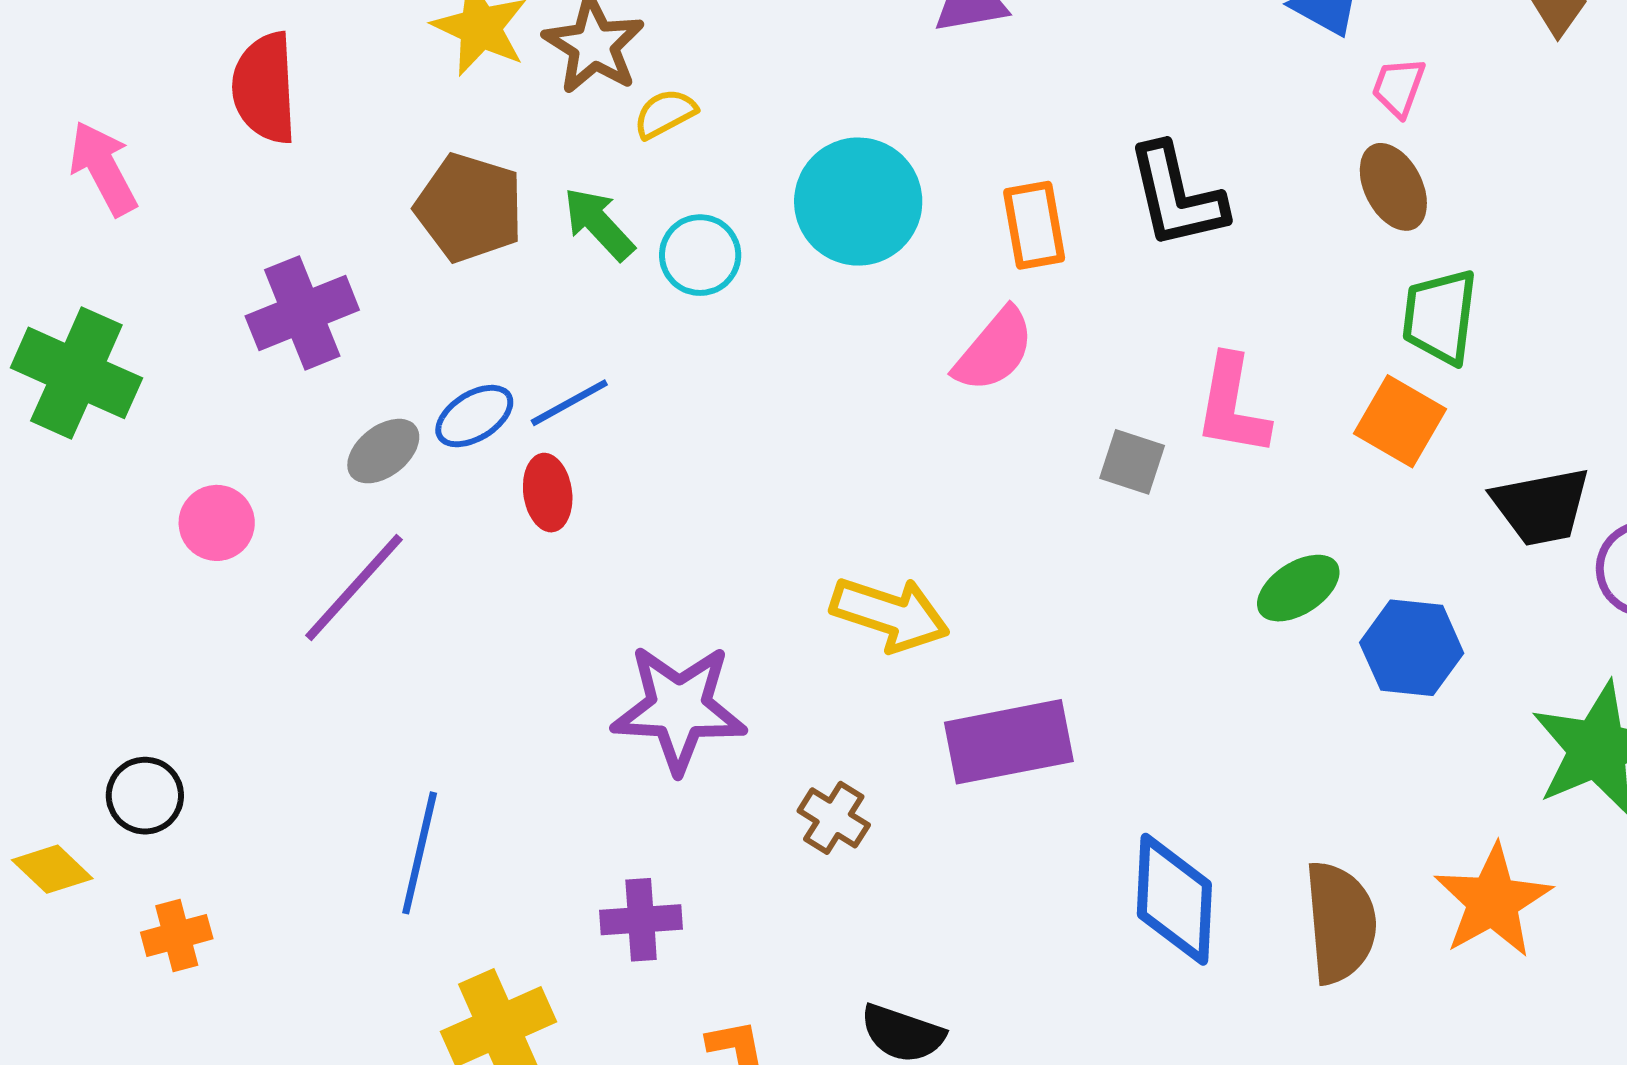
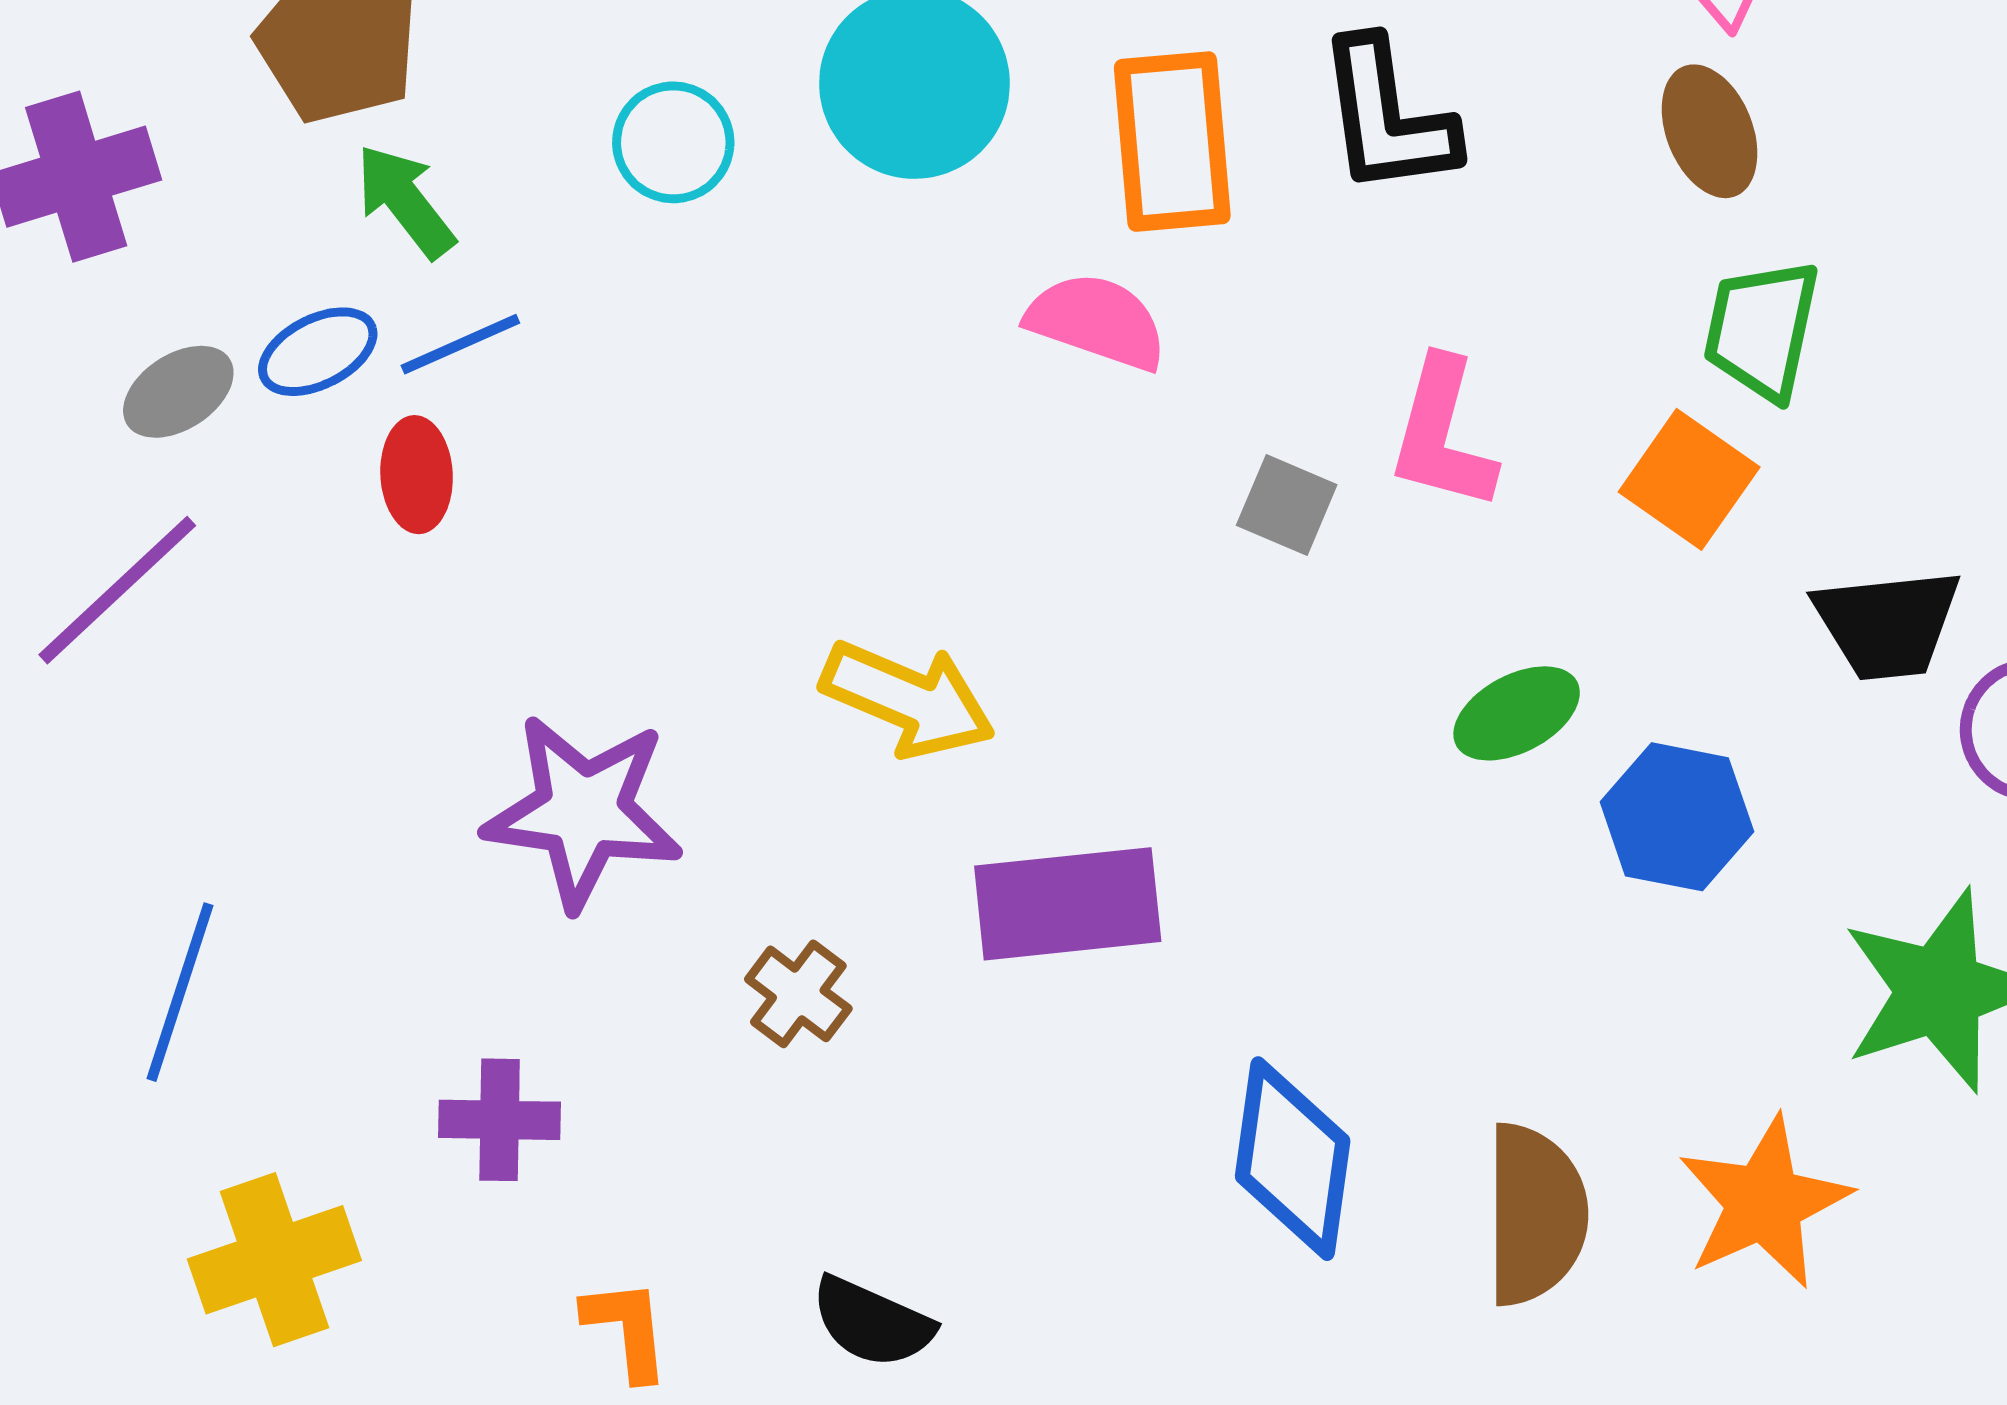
green arrow: (599, 224) -> (405, 201), moved
orange rectangle: (1034, 225) -> (1172, 142), size x1.4
pink semicircle: (994, 350) -> (1097, 321), turned -116

